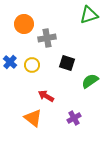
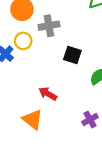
yellow circle: (32, 65) -> (23, 41), moved
purple cross: (74, 118) -> (90, 119), moved

